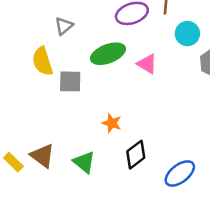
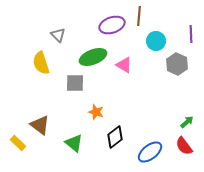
gray triangle: (64, 26) -> (58, 35), turned -35
gray square: (70, 81) -> (75, 83), moved
brown triangle: (42, 156) -> (40, 125), moved

